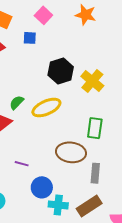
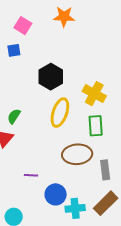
yellow cross: (92, 81) -> (94, 94), moved
yellow ellipse: (46, 108) -> (60, 113), moved, turned -36

